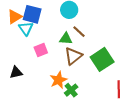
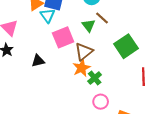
green triangle: (66, 39) -> (89, 25), turned 48
pink square: (41, 50) -> (63, 37), size x1.5
brown triangle: (73, 56) -> (84, 52), moved

